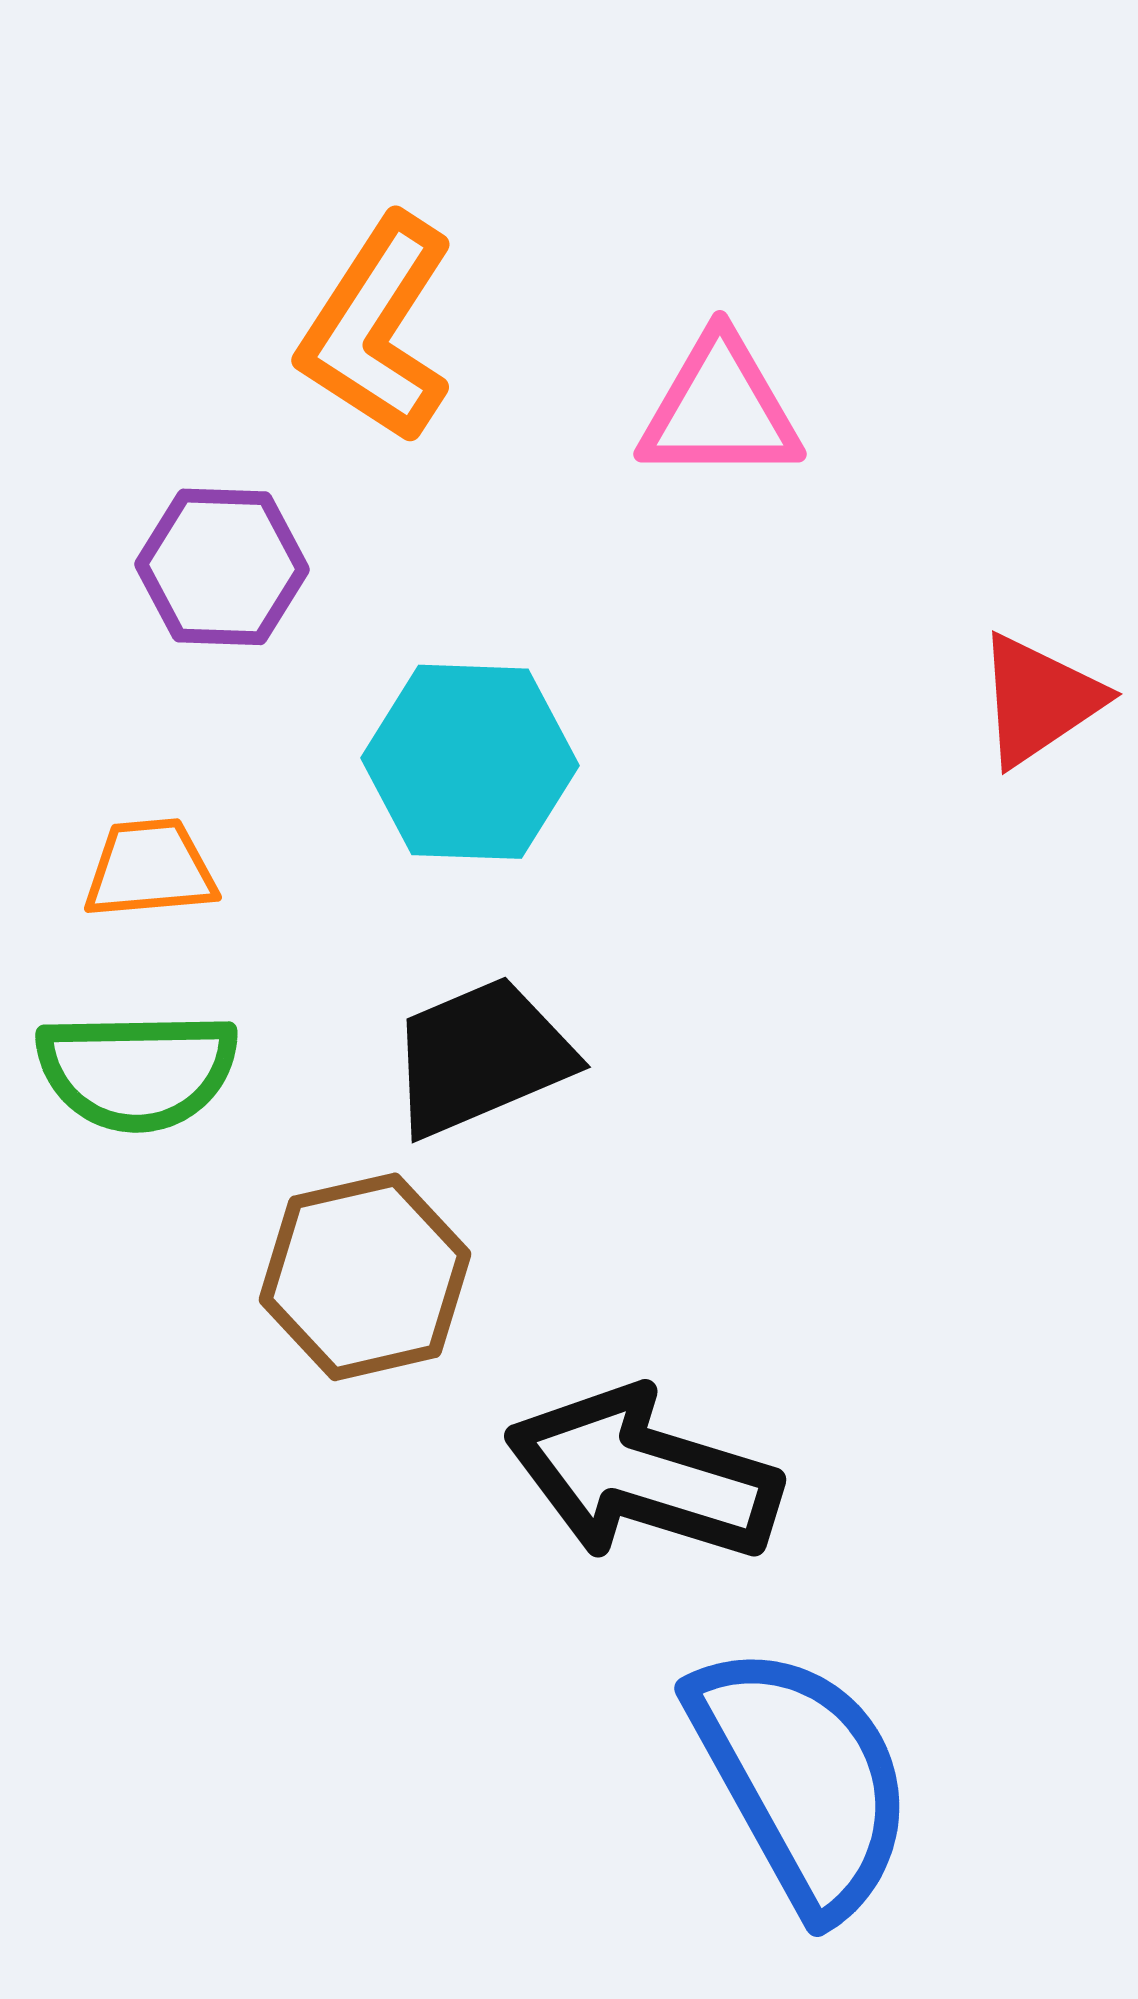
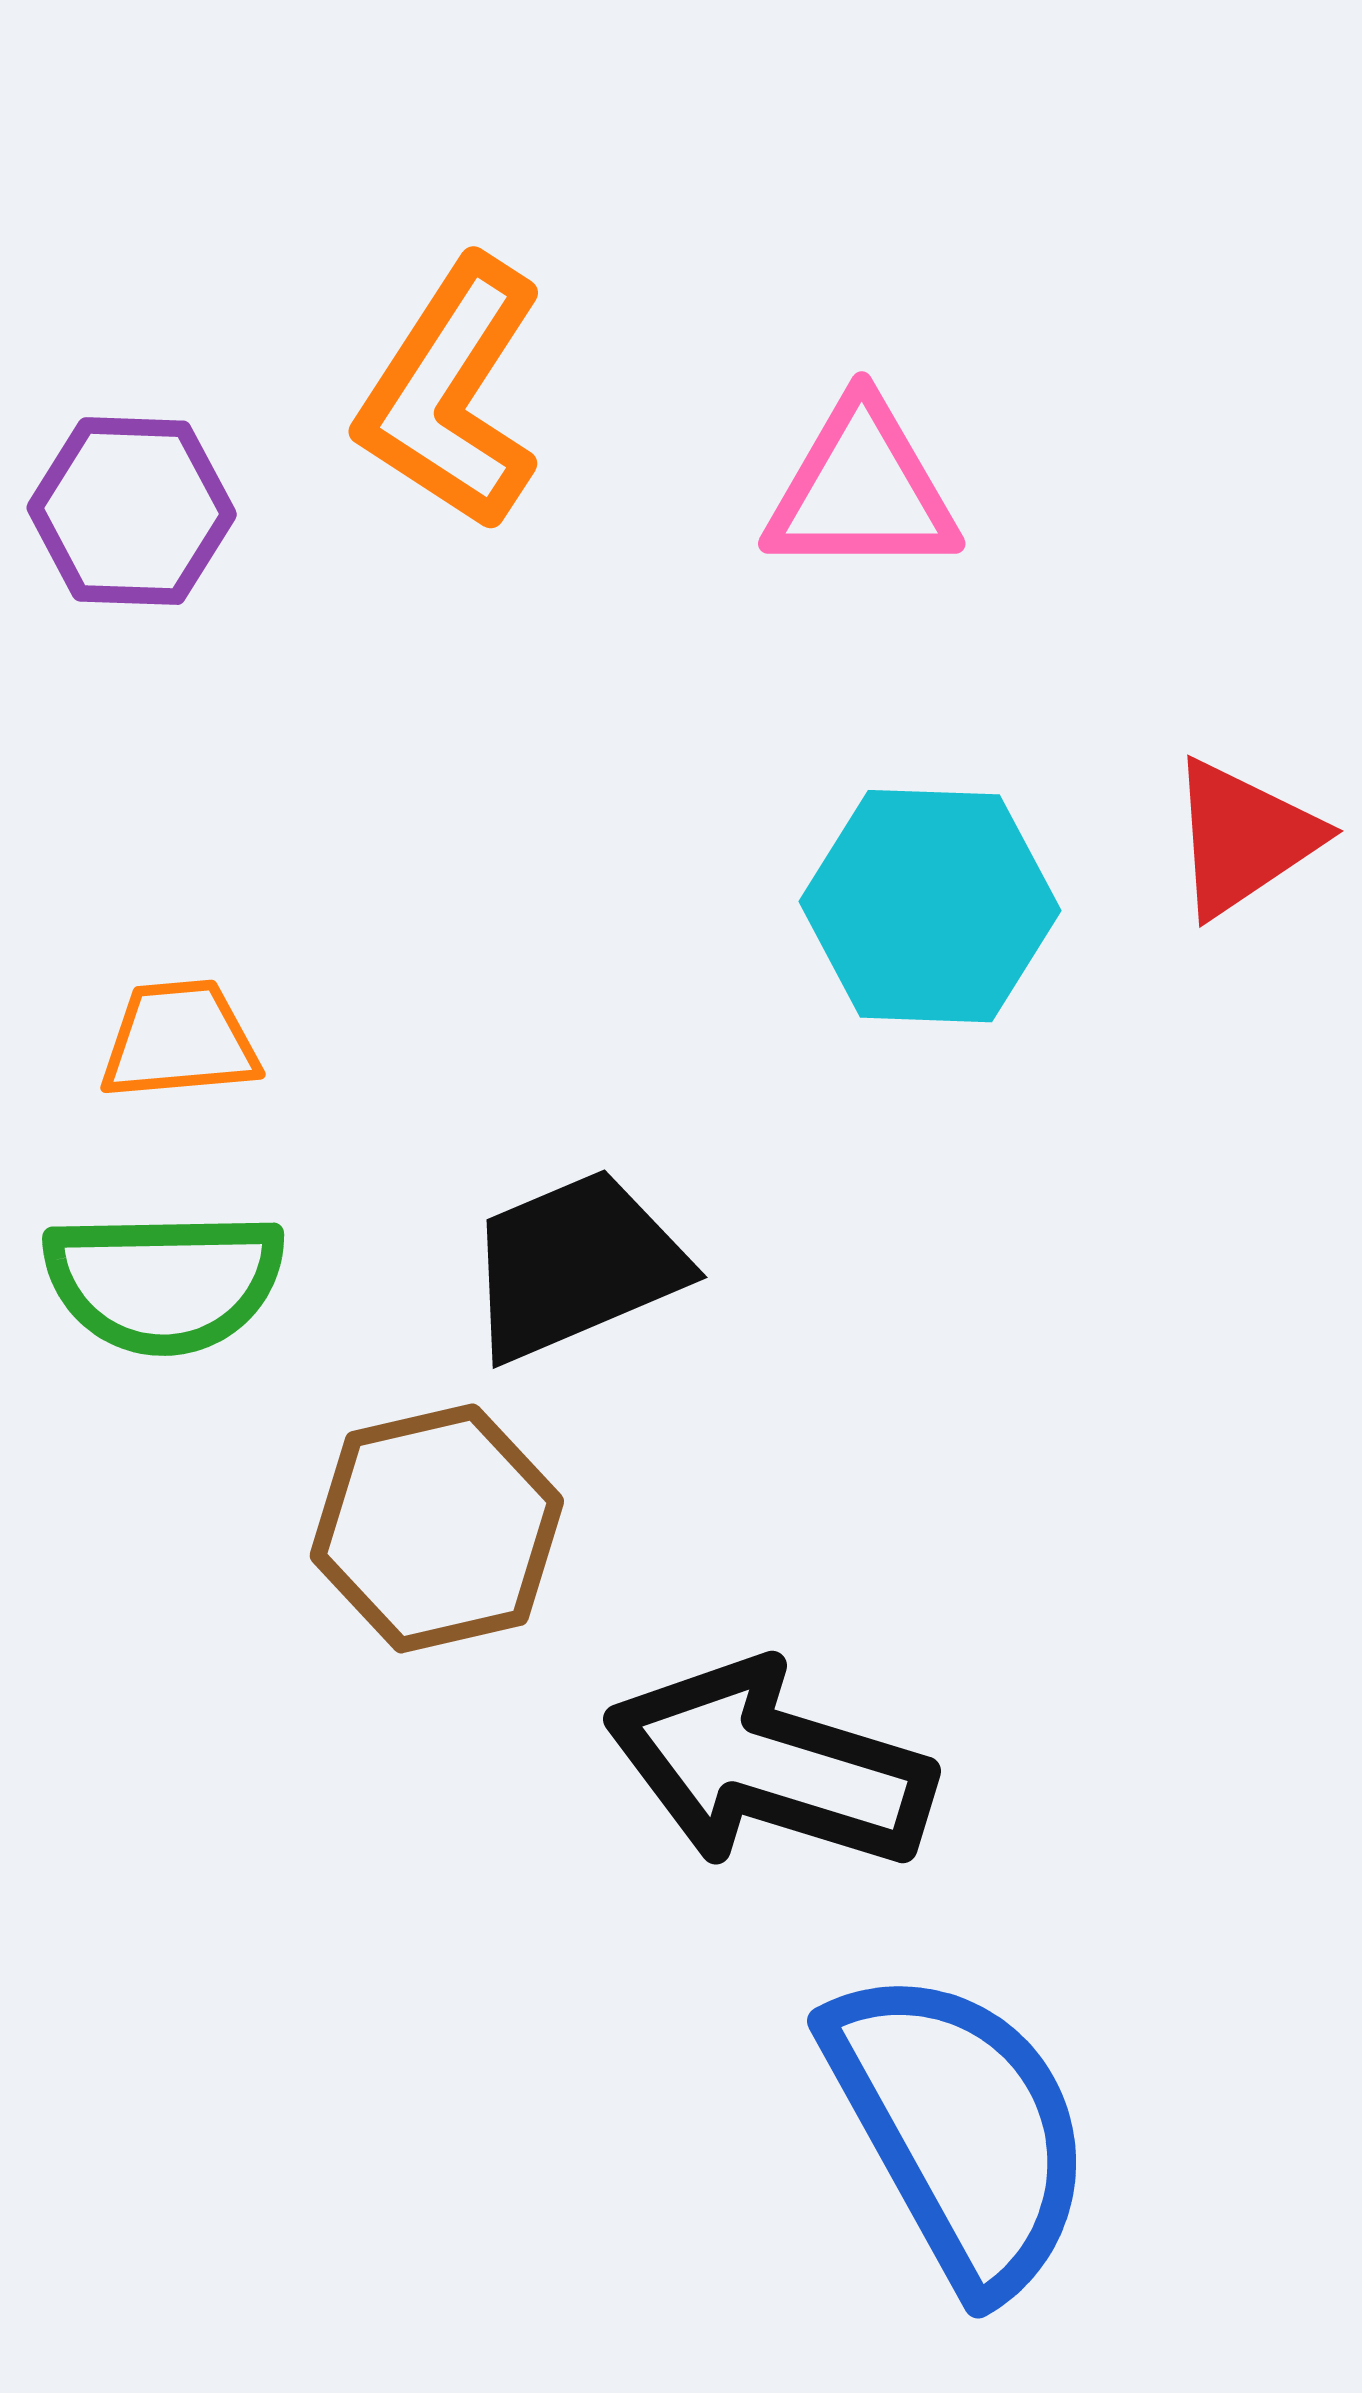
purple hexagon: (222, 567) -> (132, 511), moved
cyan hexagon: (470, 762) -> (930, 906), moved

